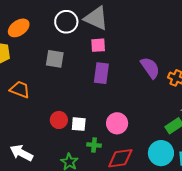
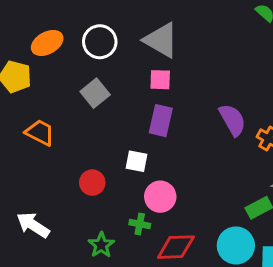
white circle: (66, 22) -> (100, 42), moved
gray square: (55, 59) -> (95, 93), turned 36
pink circle: (117, 123) -> (160, 197), moved
white square: (79, 124) -> (137, 161), moved

